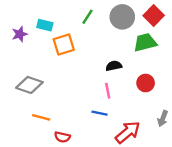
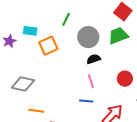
gray circle: (122, 17) -> (88, 37), moved
red circle: (146, 83) -> (125, 79), moved

